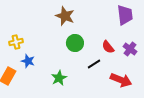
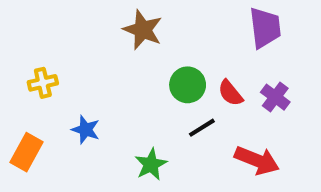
green circle: (75, 43) -> (188, 85), moved
blue star: (28, 61) -> (86, 130), moved
green star: (59, 78) -> (151, 164), moved

